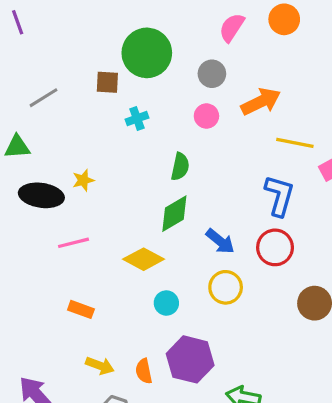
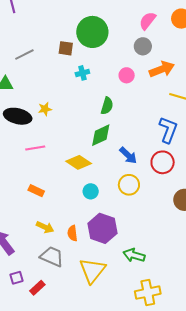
gray circle: (212, 74) -> (143, 46), moved

